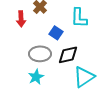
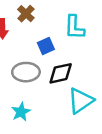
blue square: (56, 33) -> (46, 46), turned 32
cyan star: (36, 77) -> (21, 112), moved

